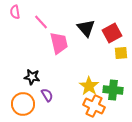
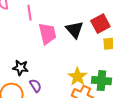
pink line: (41, 22) -> (29, 13), turned 35
black triangle: (86, 28) -> (74, 30), moved

